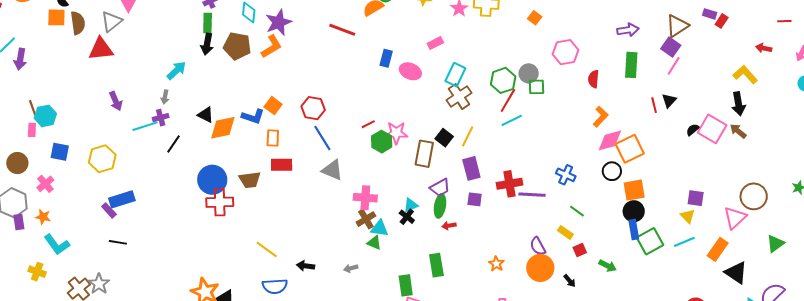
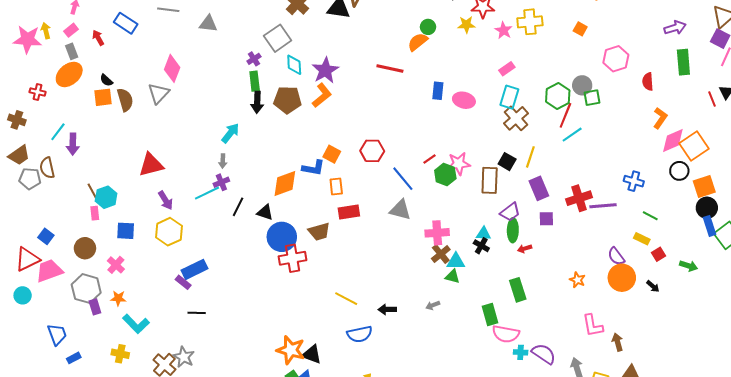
pink rectangle: (435, 43) -> (507, 69), moved
red triangle: (101, 49) -> (151, 165), moved
purple arrow: (116, 101) -> (166, 200), moved
black triangle: (206, 115) -> (265, 212), moved
blue line: (322, 138) -> (403, 179), moved
cyan triangle: (411, 205) -> (484, 234), turned 35

